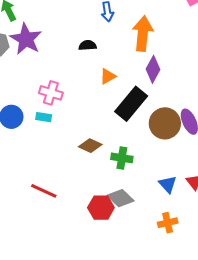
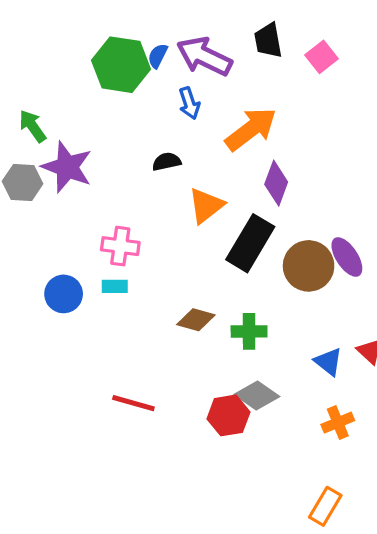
orange arrow: (143, 34) -> (251, 129), turned 56
orange triangle: (108, 76) -> (206, 206), size x1.4

